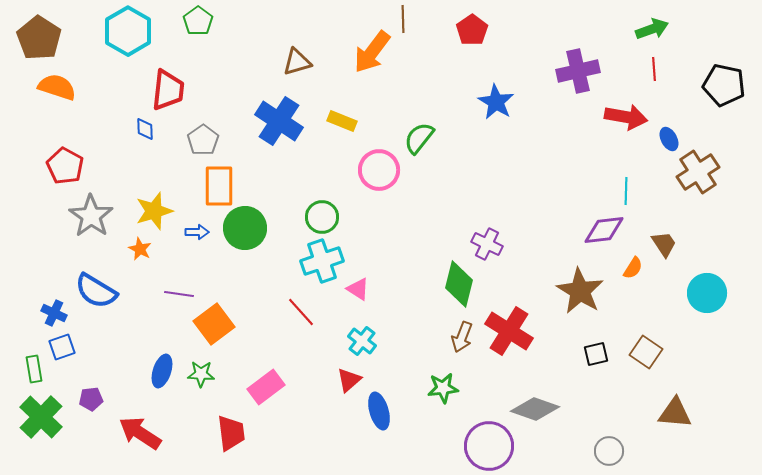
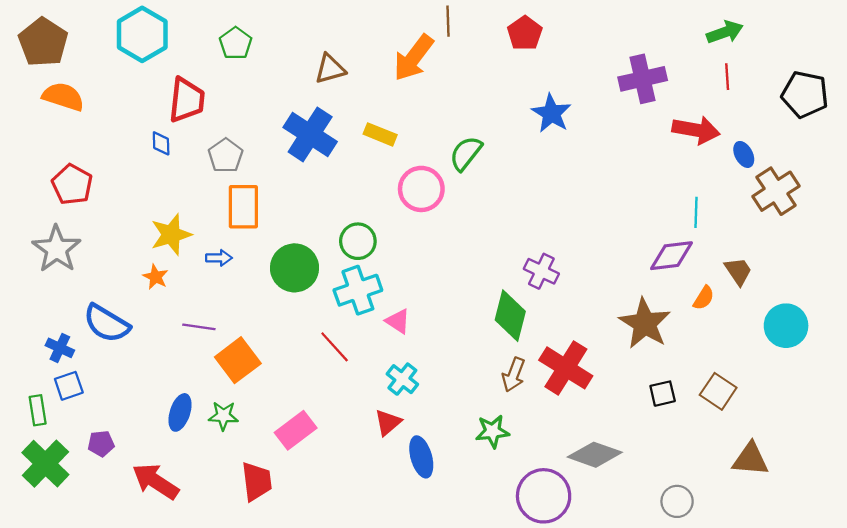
green pentagon: (198, 21) -> (236, 43), moved
gray star: (91, 216) -> (57, 249), moved
green circle: (245, 228) -> (295, 268), moved

